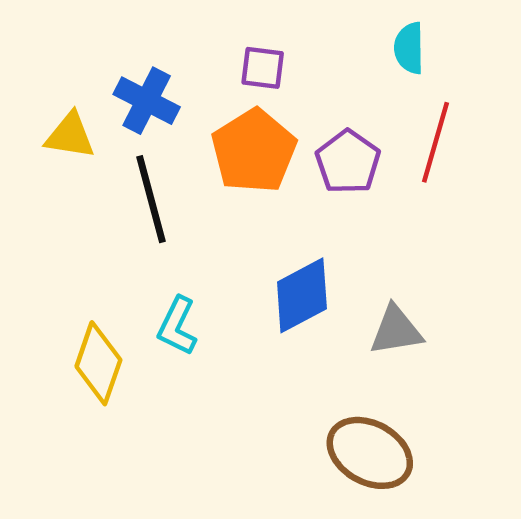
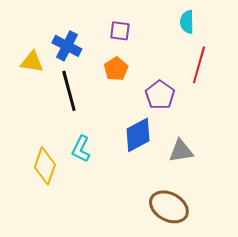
orange pentagon: (254, 151) -> (116, 69), size x0.6
purple pentagon: (348, 162) -> (160, 95), moved

